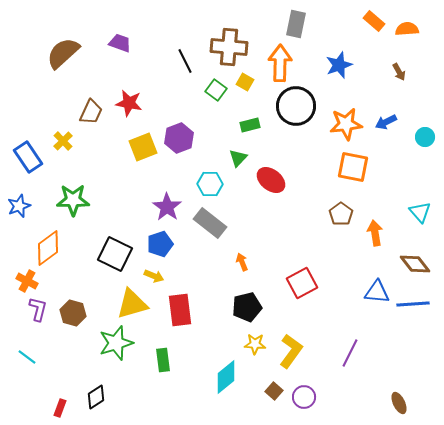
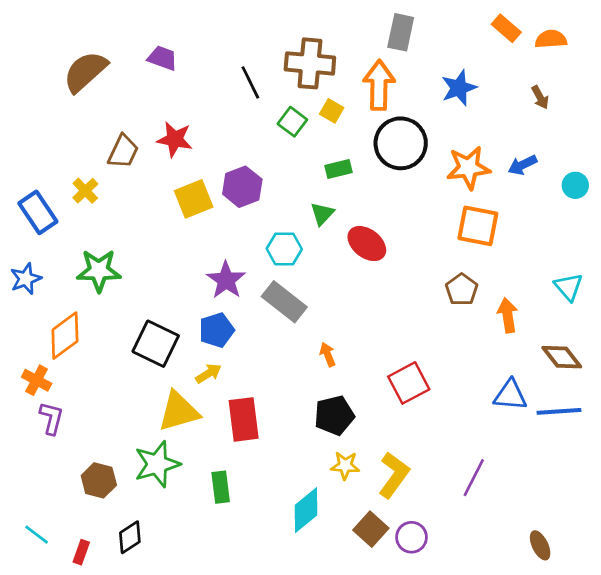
yellow arrow: (154, 276) -> (208, 373), turned -54
brown hexagon: (73, 313) -> (99, 480), moved
cyan line: (27, 357) -> (37, 535), moved
brown square: (274, 391) -> (371, 529), size x1.4

